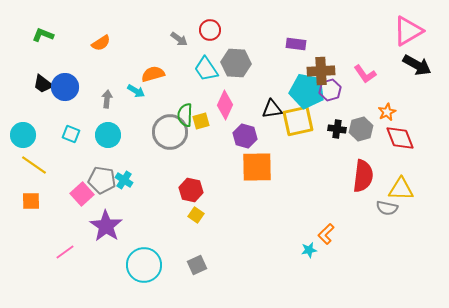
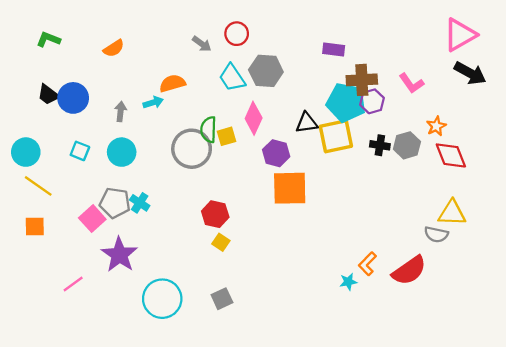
cyan arrow: (136, 91) -> (153, 102), turned -48
red semicircle: (363, 176) -> (409, 270), moved, turned 48

